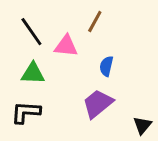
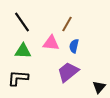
brown line: (95, 22) -> (67, 24), moved
pink triangle: (66, 46) -> (51, 43), moved

